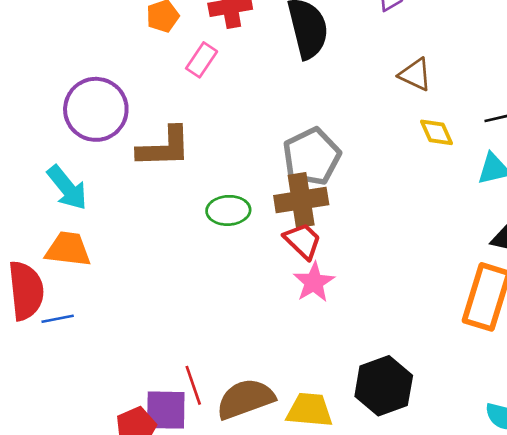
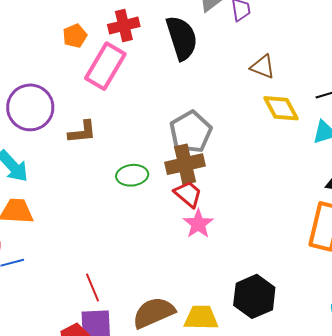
pink rectangle: (202, 60) -> (105, 66), size x1.8
yellow diamond: (436, 132) -> (281, 108), size x1.4
brown L-shape: (164, 147) -> (82, 132), size x0.7
red line: (193, 385) -> (92, 288), moved

